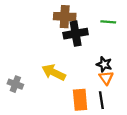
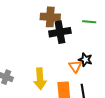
yellow arrow: (54, 72) -> (40, 79), moved, turned -120
orange triangle: (106, 78) -> (75, 66), moved

